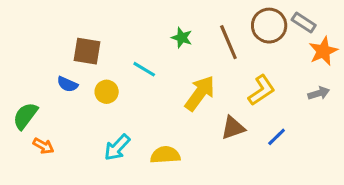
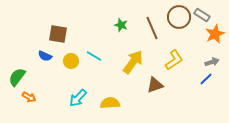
cyan line: (144, 69) -> (94, 56), moved
blue line: (277, 137) -> (206, 79), moved

